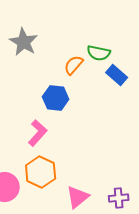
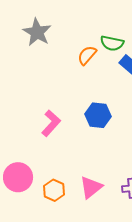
blue hexagon: (56, 98) -> (98, 115), moved
orange hexagon: (41, 172) -> (54, 190), moved, size x0.7

